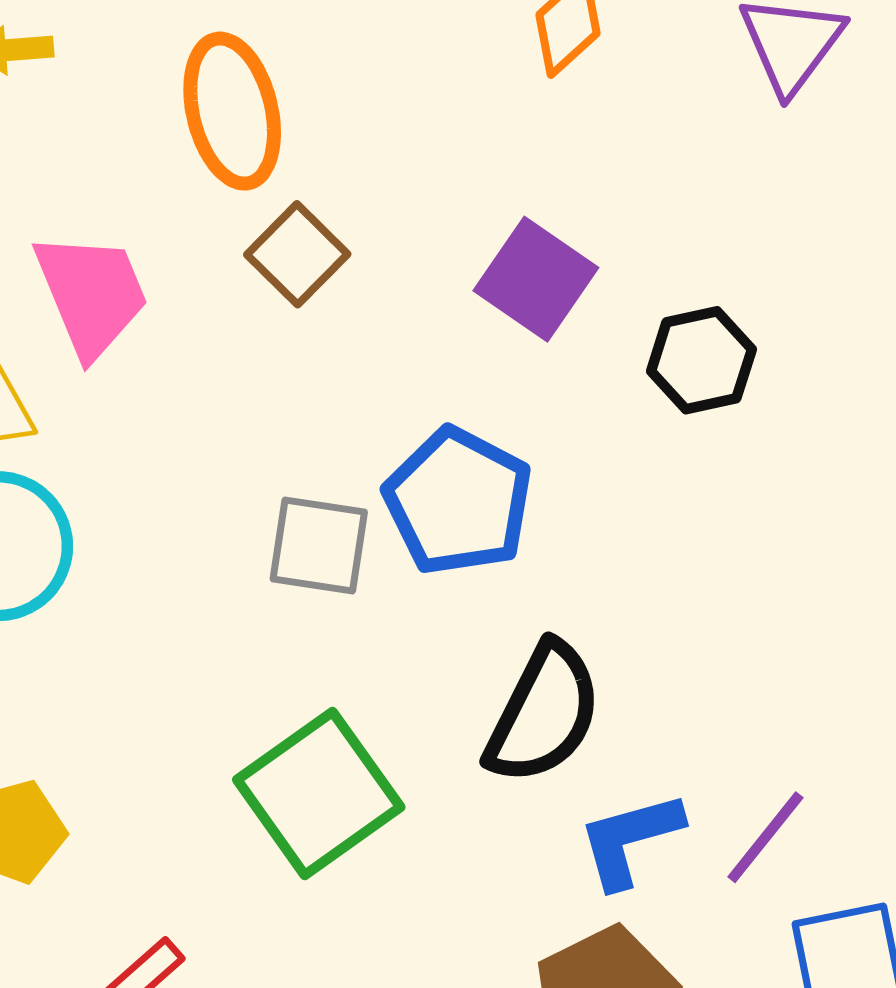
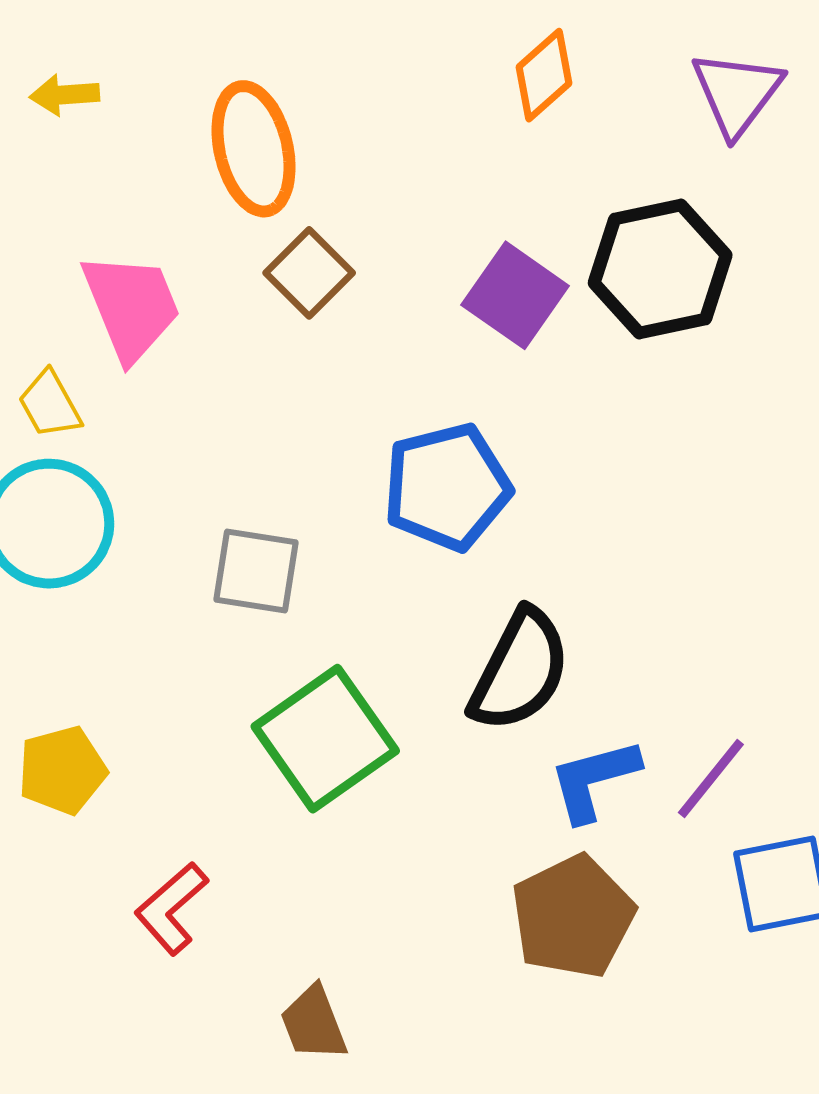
black hexagon: (701, 360) -> (660, 269), moved, size x1.5
blue pentagon: (458, 501) -> (447, 487), turned 30
gray square: (319, 545) -> (256, 571), moved

